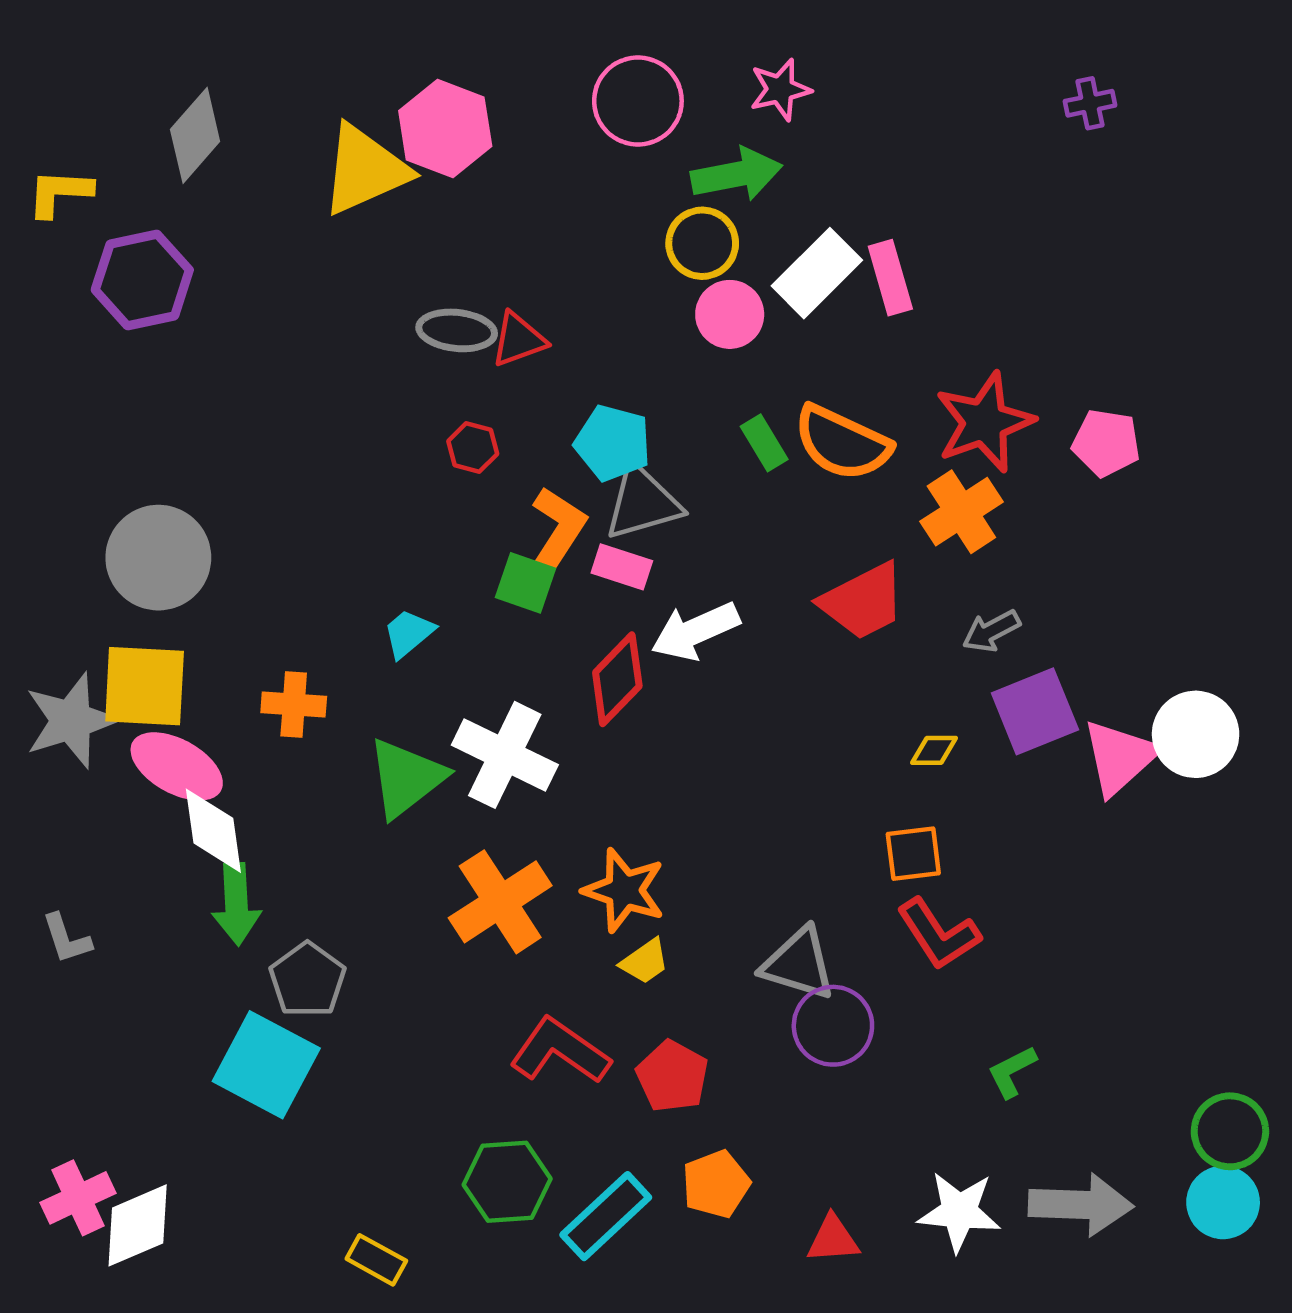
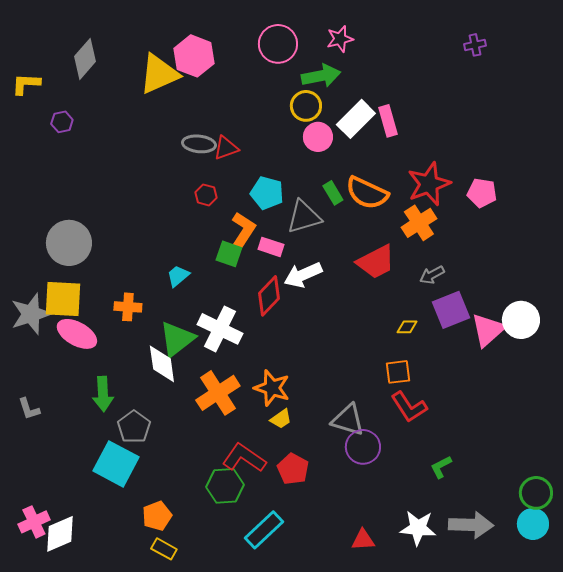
purple hexagon: (142, 280) -> (62, 122), size x0.5
gray triangle: (643, 503) -> (304, 217), moved
white diamond: (213, 831) -> (162, 364), moved
green hexagon: (507, 1182) -> (225, 486), moved
orange pentagon: (716, 1184) -> (157, 516), moved

